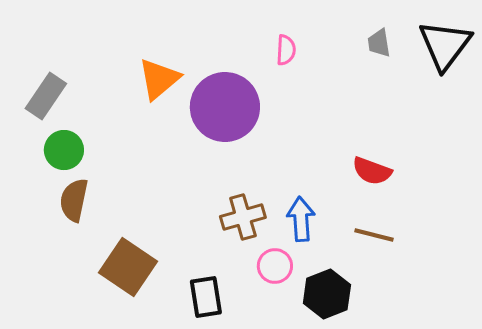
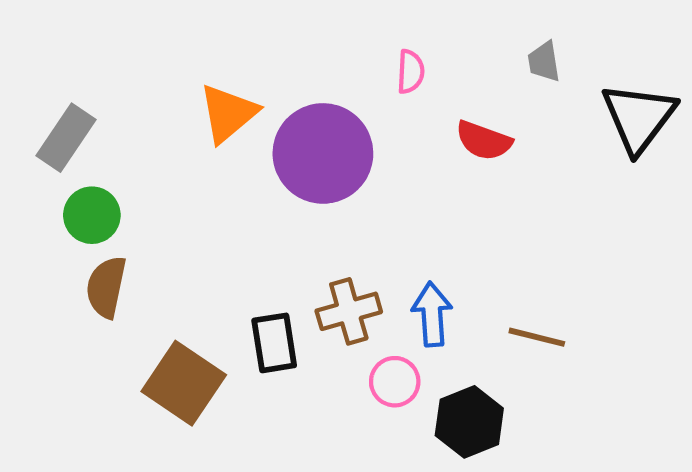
black triangle: (445, 45) -> (639, 118), moved
red semicircle: (372, 171) -> (484, 141), moved
black rectangle: (206, 297) -> (274, 343), moved

